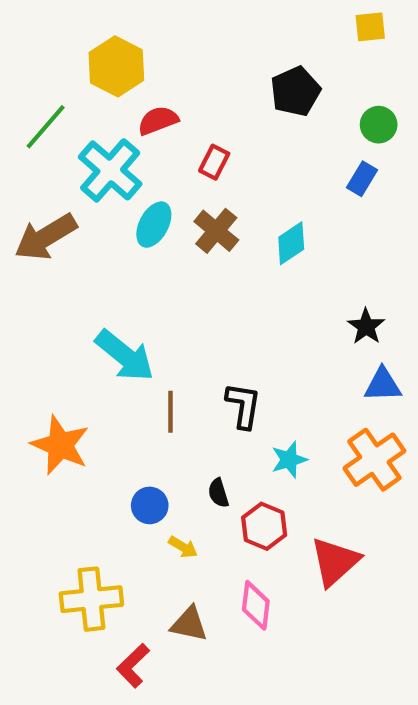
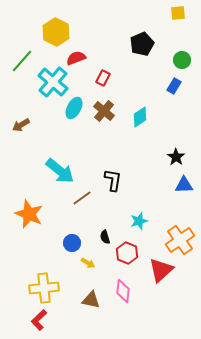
brown arrow: (46, 237) -> (21, 125), moved, size x0.6
black L-shape: (243, 406) -> (113, 180), moved
brown line: (171, 412) -> (82, 198), turned 54
orange cross: (374, 460) -> (180, 240), moved
red L-shape: (133, 666) -> (39, 320), moved

